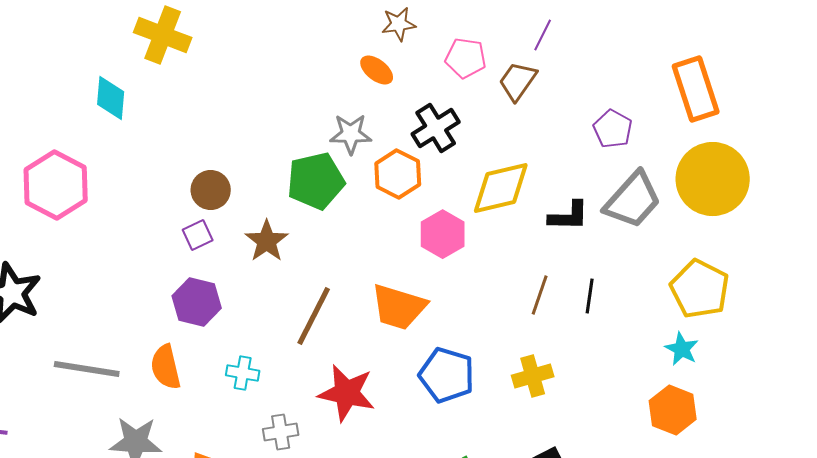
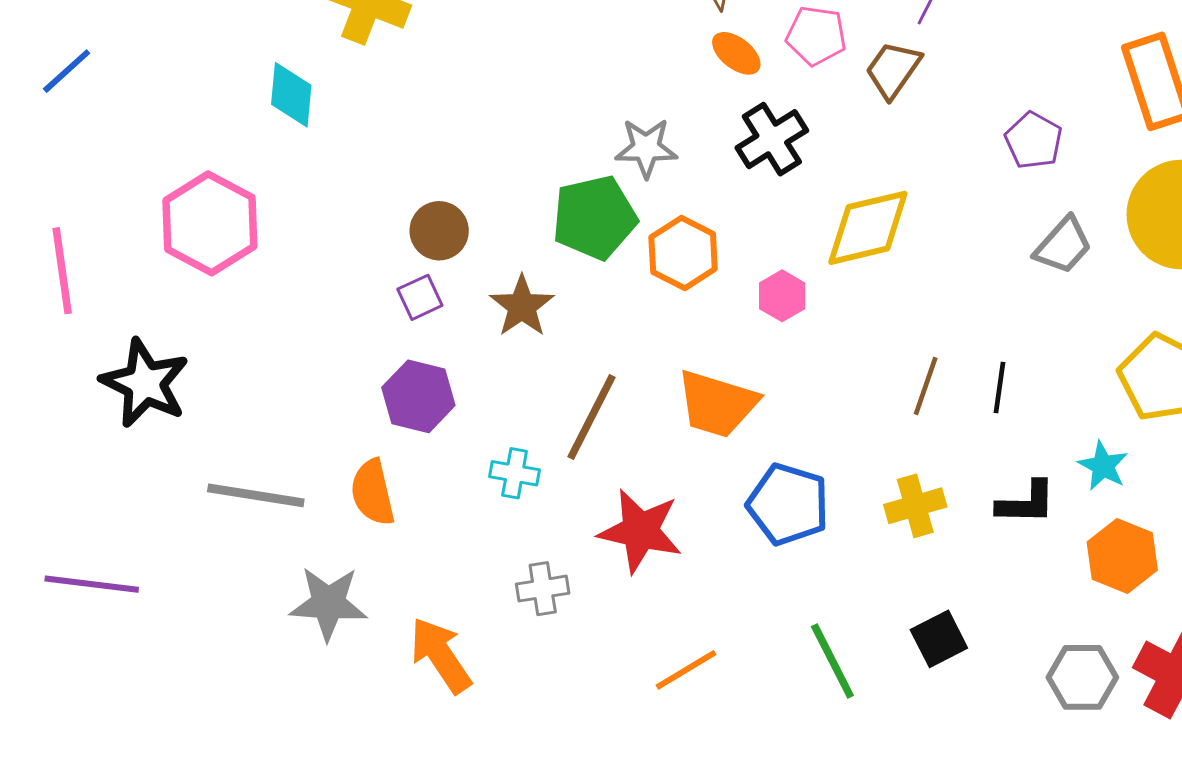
orange ellipse: (377, 70) -> (736, 53), moved
orange hexagon: (398, 174) -> (683, 253), moved
gray trapezoid: (633, 200) -> (1063, 246), size x0.7
black L-shape: (569, 216) -> (1026, 503), moved
pink hexagon: (443, 234) -> (782, 296), size x0.7
cyan star: (682, 349) -> (1103, 466), moved
cyan cross: (243, 373) -> (515, 473), moved

